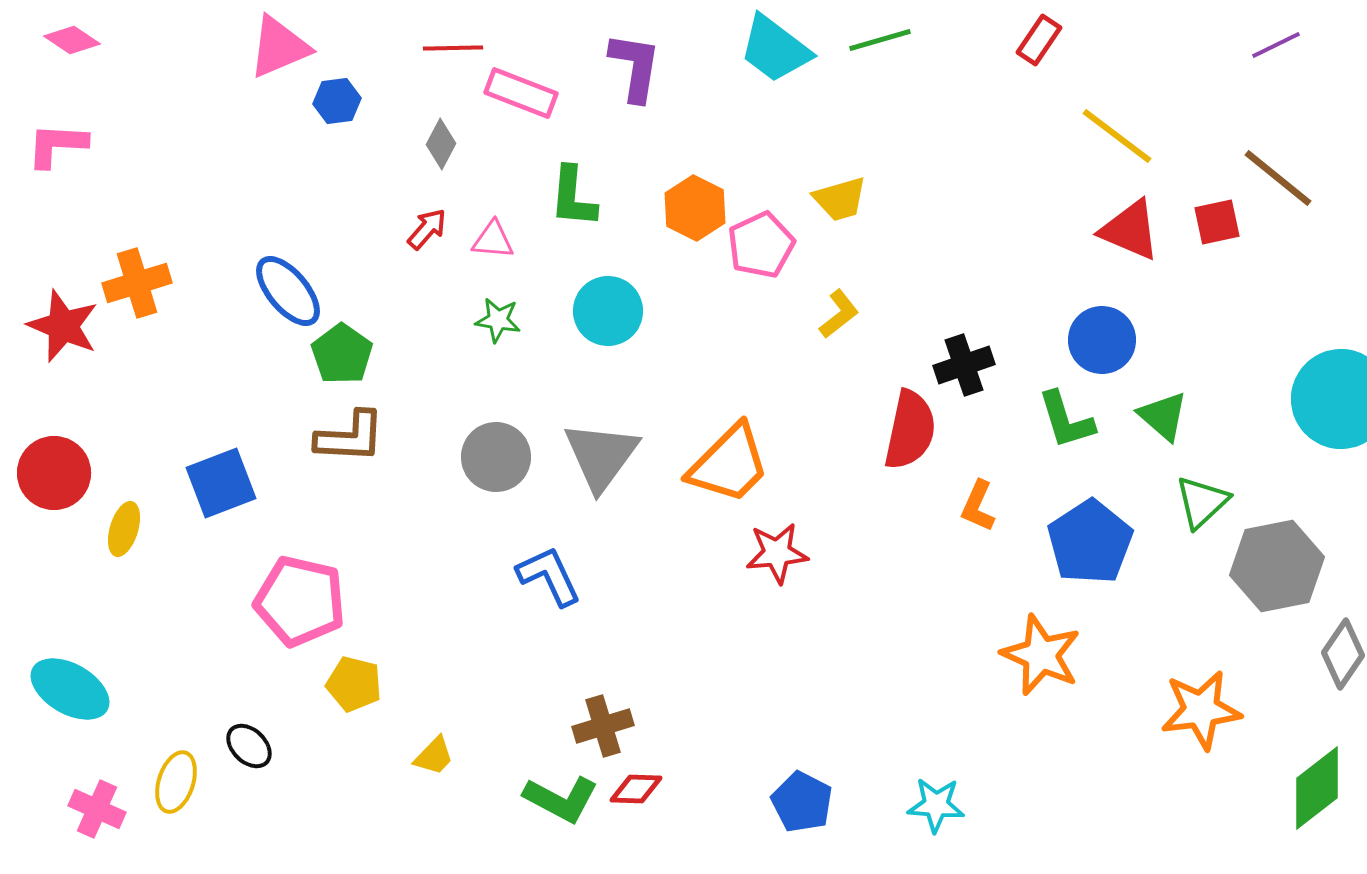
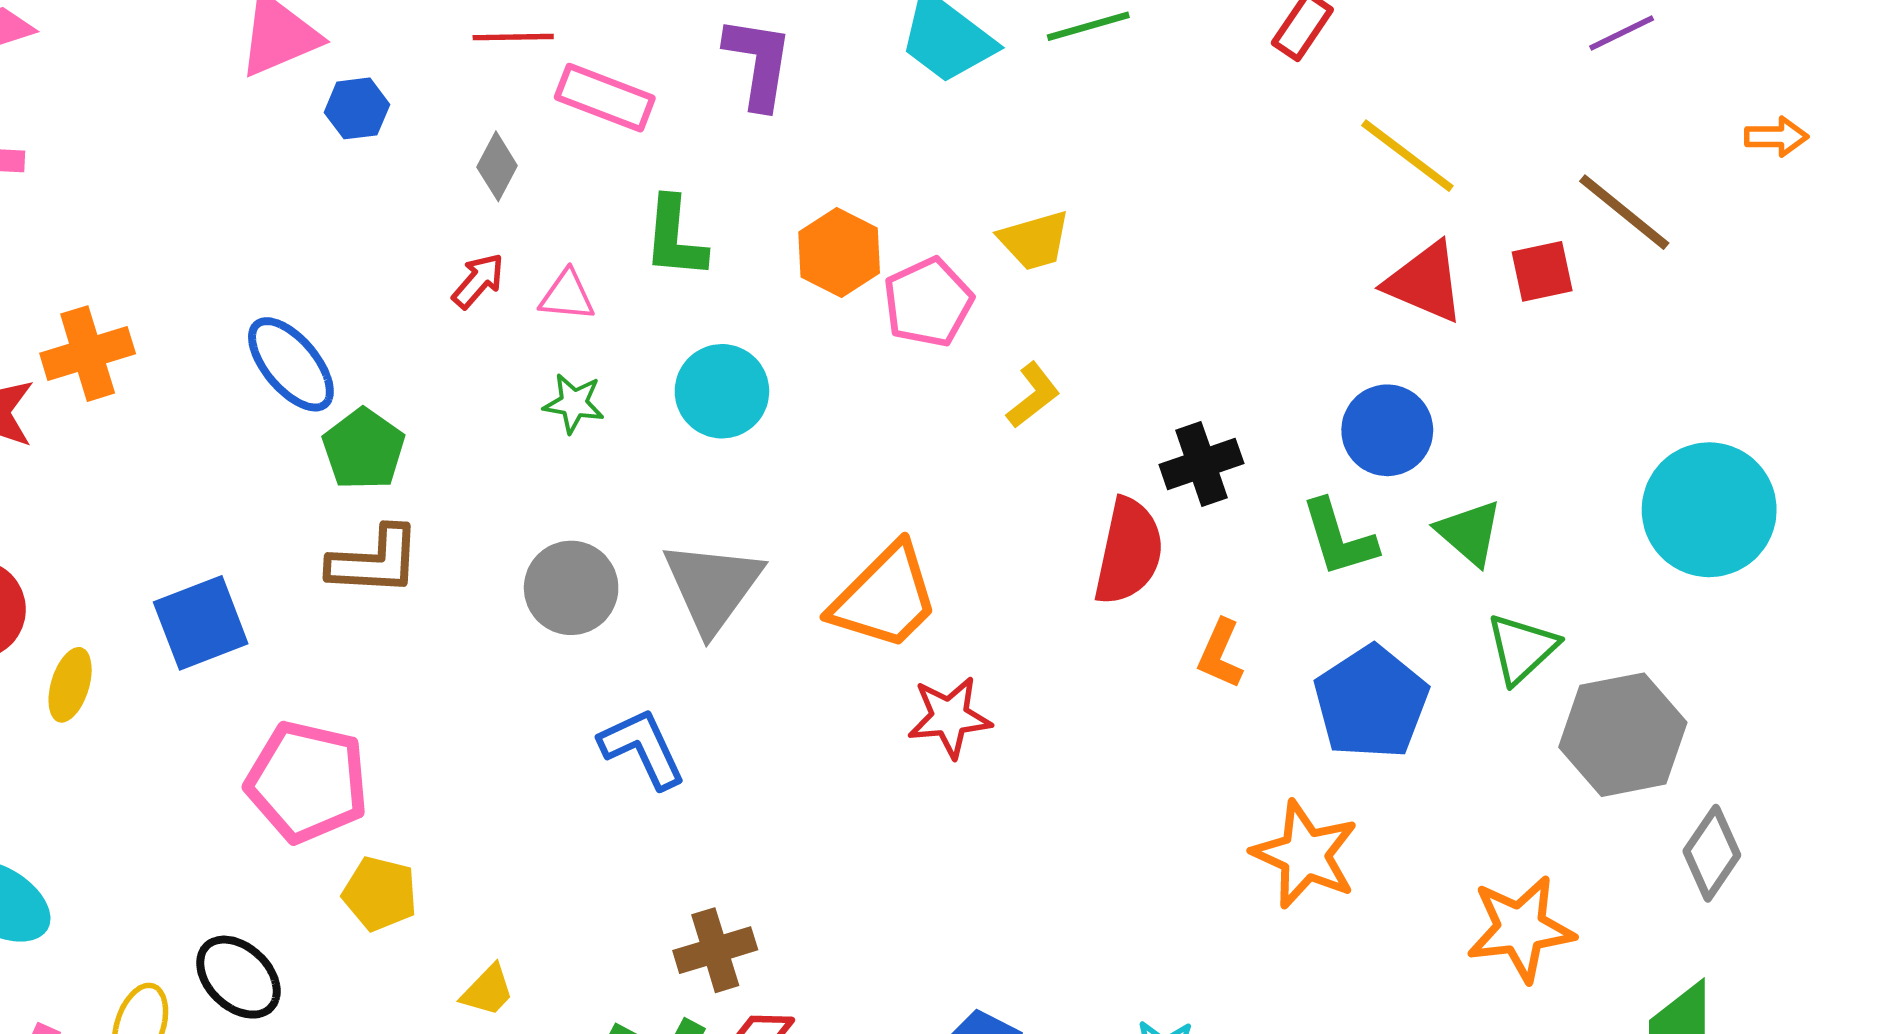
black ellipse: (249, 746) -> (238, 977), size x1.4

